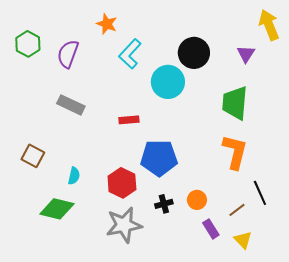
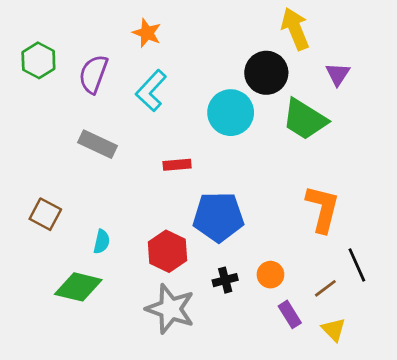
yellow arrow: (269, 25) -> (295, 29), moved
cyan L-shape: (130, 54) -> (151, 91), moved
green trapezoid: (235, 103) -> (305, 119), moved, turned -63
gray star: (124, 225) -> (170, 309), turned 30

